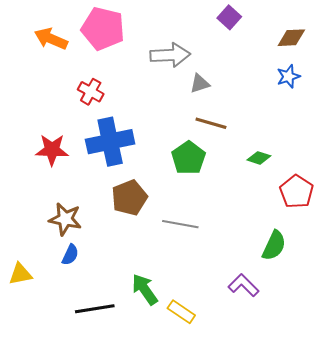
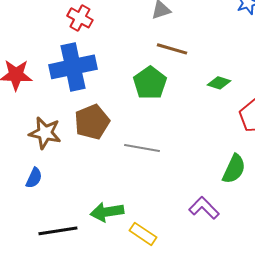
red cross: (91, 92) -> (80, 18), moved
brown star: (65, 219) -> (45, 133), moved
green arrow: (145, 289) -> (107, 212), turned -64

